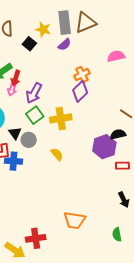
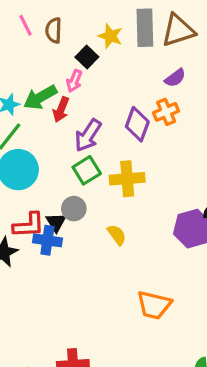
purple semicircle: (64, 45) -> (175, 78), moved
pink arrow: (12, 89) -> (74, 81), moved
purple diamond: (80, 91) -> (137, 124), moved, turned -30
black triangle: (15, 133) -> (56, 222), moved
orange trapezoid: (75, 220) -> (154, 305), moved

